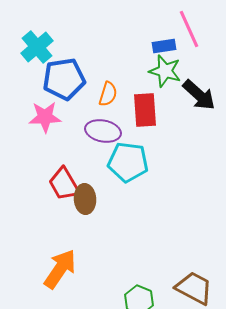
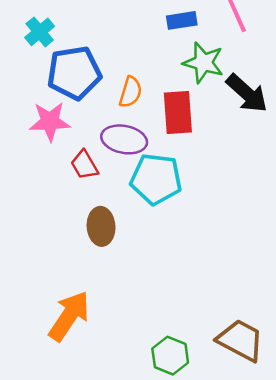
blue rectangle: (164, 46) -> (182, 20), moved
cyan cross: (37, 47) -> (40, 32), size x0.7
red trapezoid: (64, 184) -> (84, 165), moved, size x0.7

